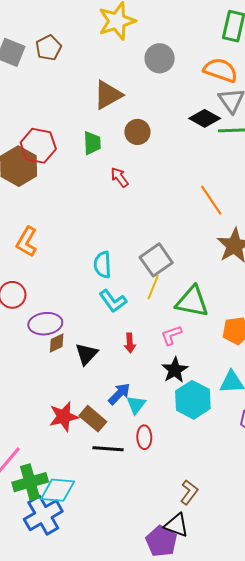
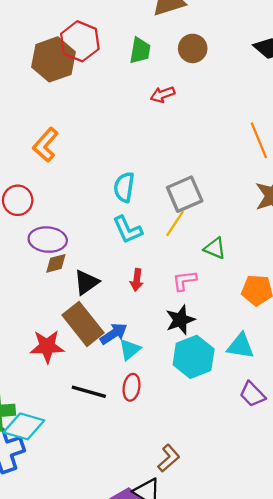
red arrow: (120, 177) -> (163, 94), turned -85
green triangle: (192, 302) -> (215, 248), size x0.6
brown rectangle: (93, 419) -> (83, 324), moved, size x1.4

